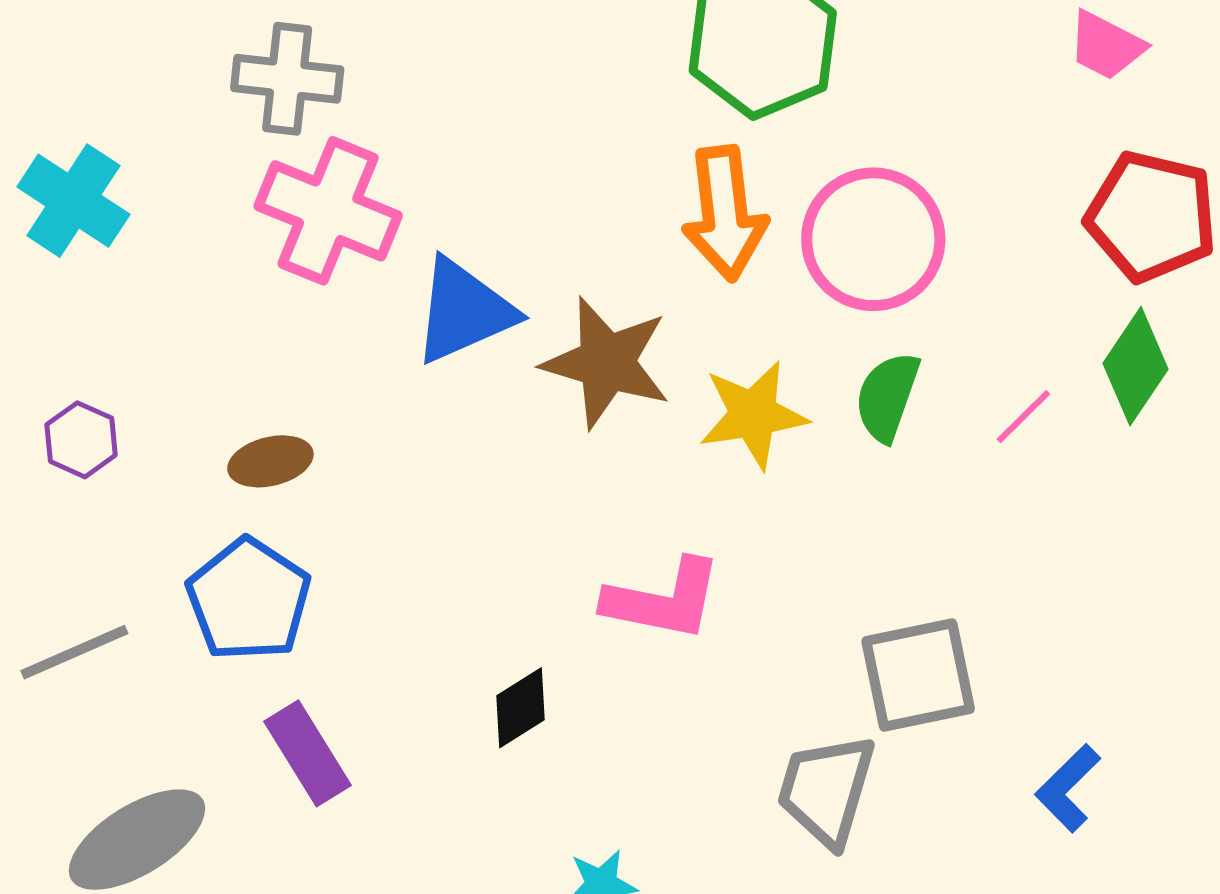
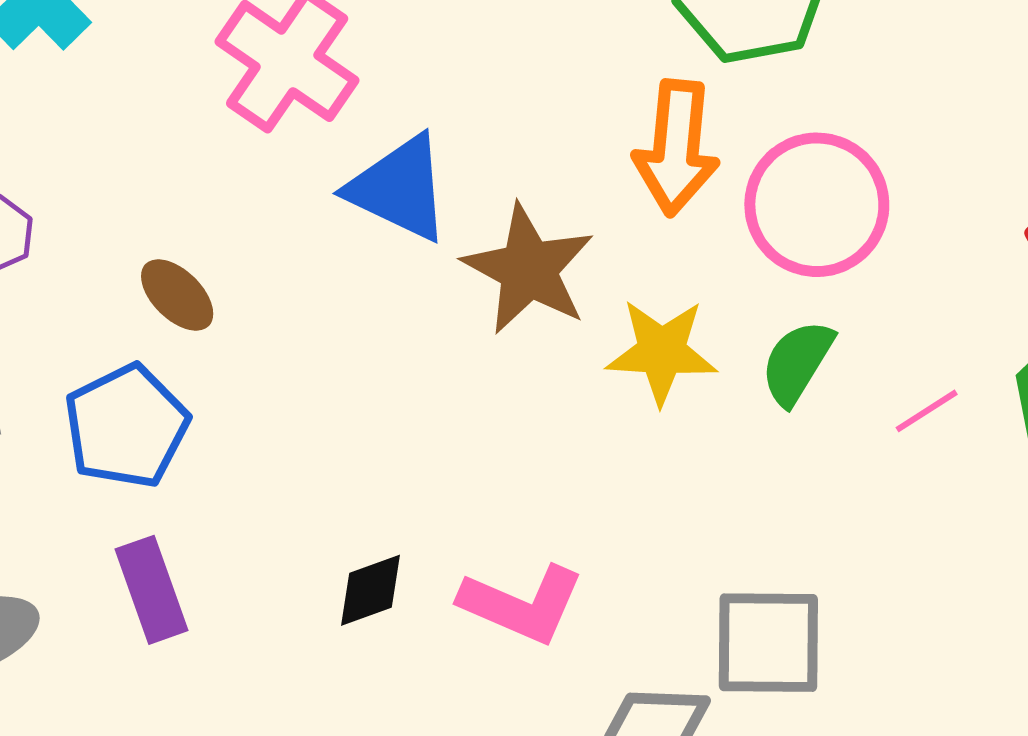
blue triangle: (464, 311) -> (399, 188), turned 37
brown ellipse: (270, 461) -> (177, 295), turned 46
pink L-shape: (663, 600) -> (522, 604), moved

